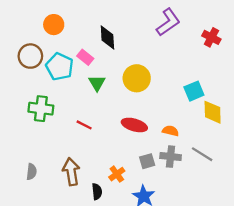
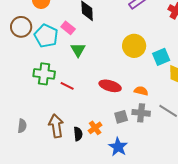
yellow circle: (137, 78) -> (134, 46), moved
green cross: (41, 109) -> (44, 74), moved
black semicircle: (97, 192) -> (78, 134), moved

